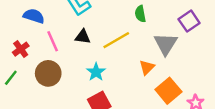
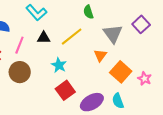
purple square: (189, 21) -> (141, 24), moved
pink line: (53, 41) -> (19, 45), turned 54

